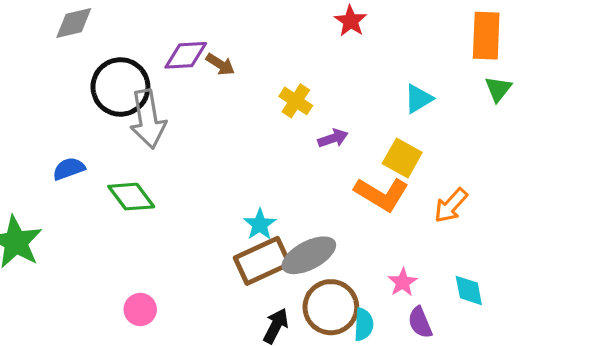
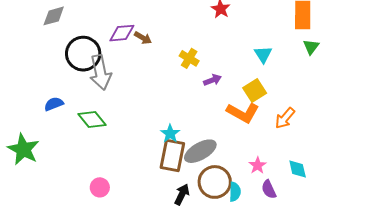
cyan triangle: (418, 99) -> (263, 54), turned -30
yellow square: (402, 158) -> (255, 91), turned 30
brown rectangle: (262, 261) -> (172, 156), turned -52

